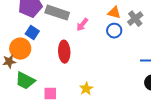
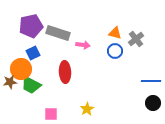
pink arrow: (82, 25) -> (83, 45), turned -120
blue square: (32, 33) -> (33, 53), turned 32
green trapezoid: (25, 81) -> (31, 85), moved

